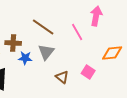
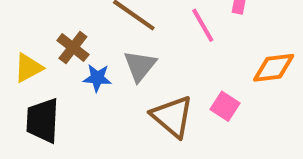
brown cross: (13, 43) -> (73, 48), turned 35
brown triangle: (62, 77) -> (172, 116), size x1.6

